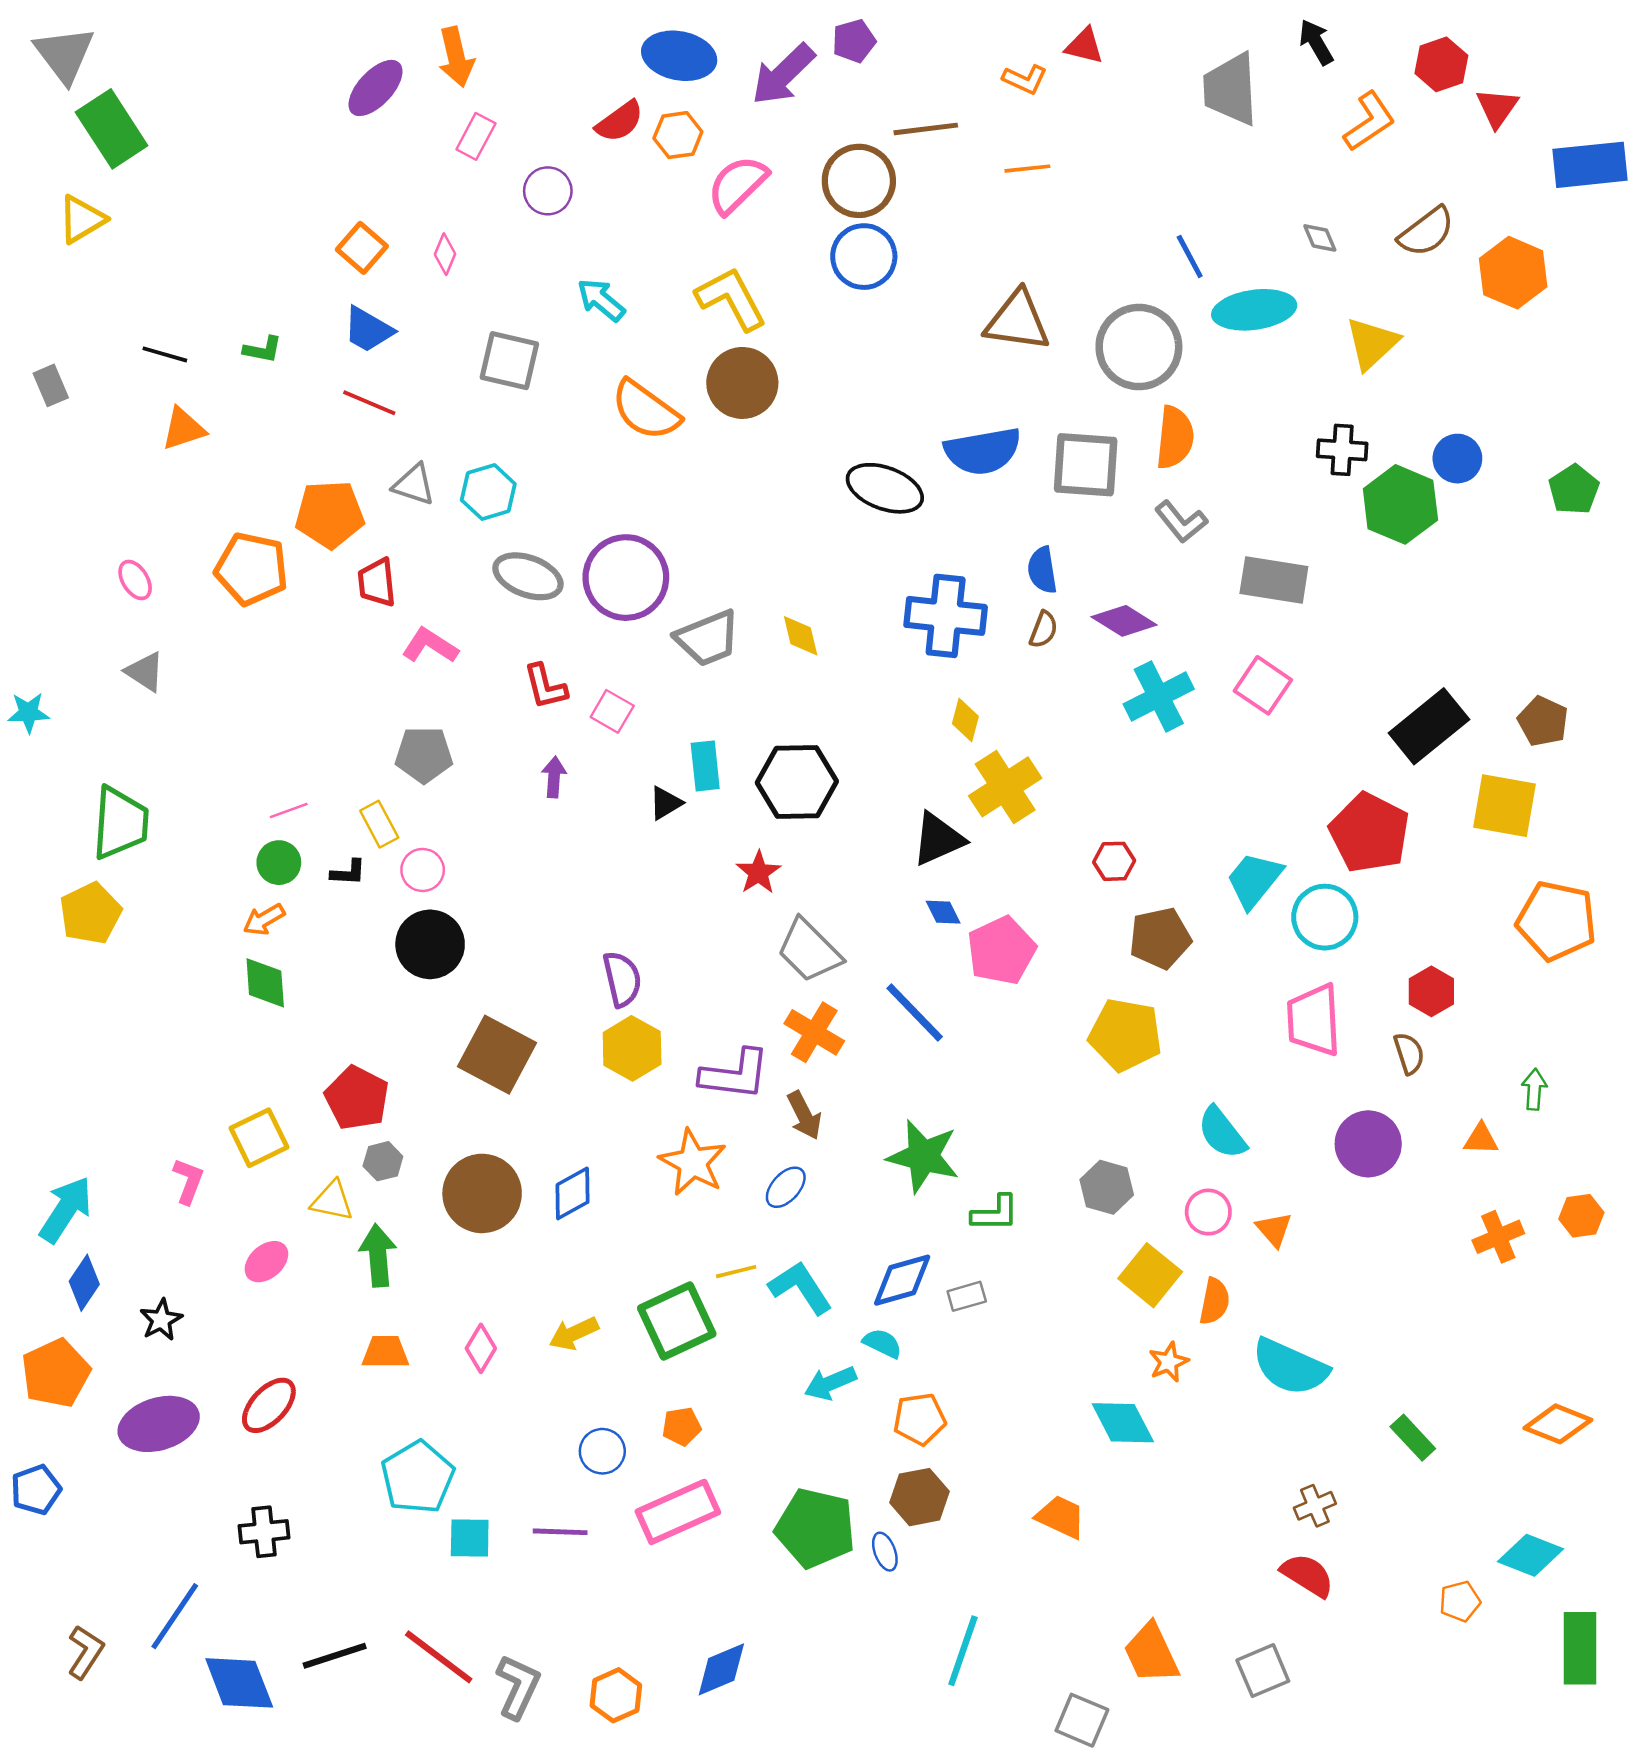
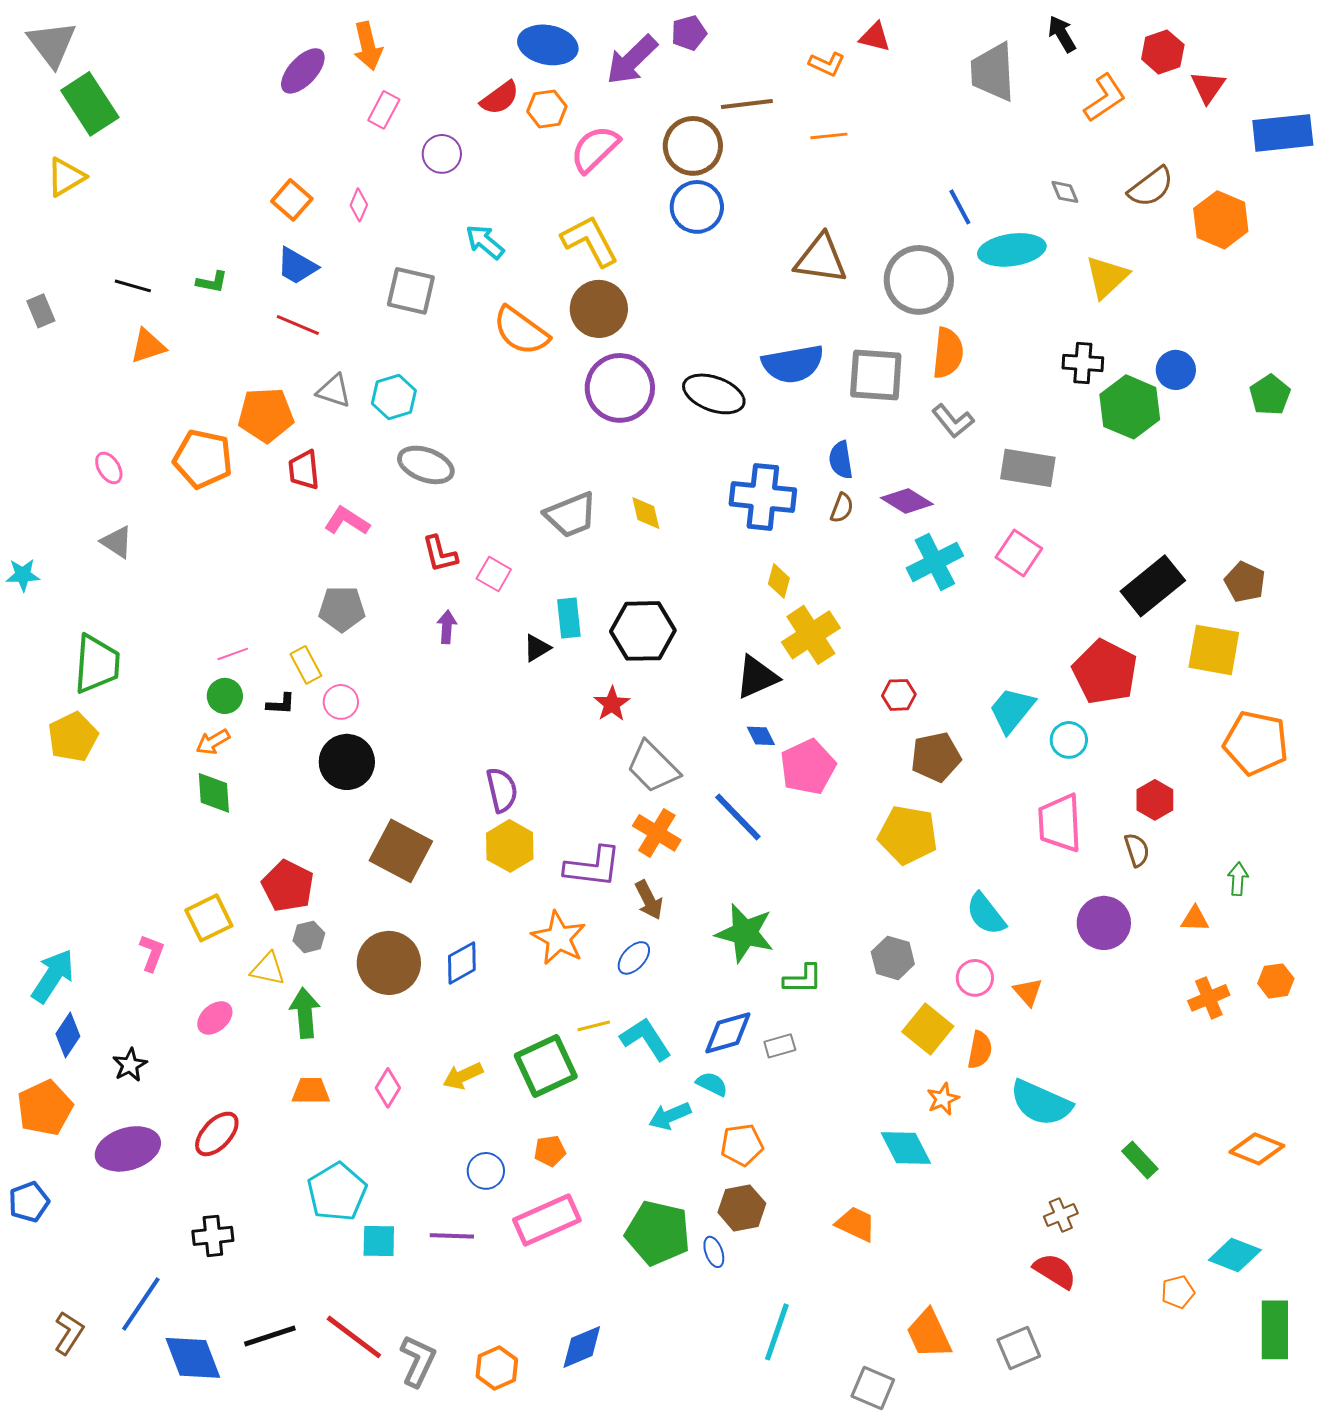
purple circle: (626, 578) -> (620, 388), moved
cyan circle: (1325, 917) -> (1069, 740), size x0.7

